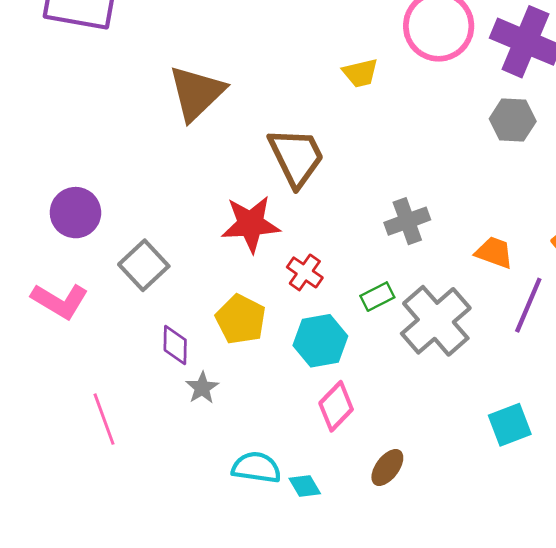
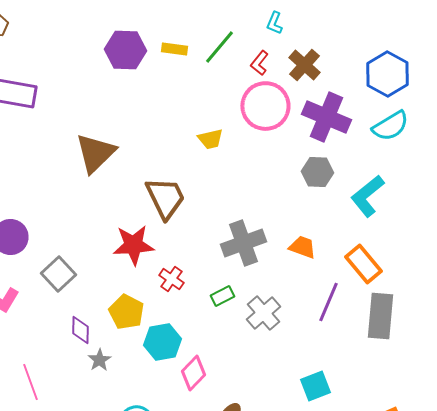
gray cross: (407, 221) -> (243, 243), size x1.4
orange trapezoid: (494, 252) -> (302, 247), moved
gray cross: (436, 321) -> (263, 313), size x0.7
cyan hexagon: (320, 341) -> (162, 342), moved

